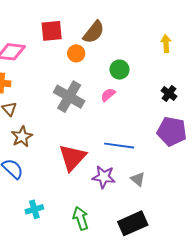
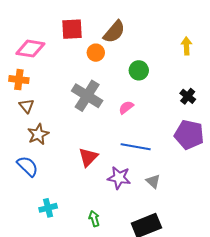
pink semicircle: (108, 95) -> (126, 107), moved
red triangle: (72, 158) -> (88, 157), size x0.7
green arrow: (81, 218) -> (94, 219), size x0.7

